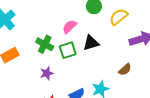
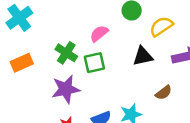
black triangle: (91, 43) -> (143, 56), moved
purple star: (47, 73) -> (66, 89), size x1.6

